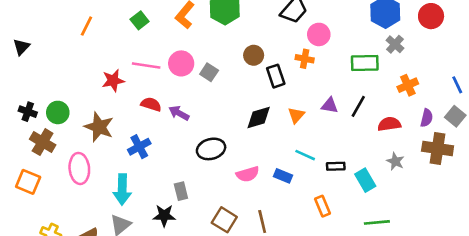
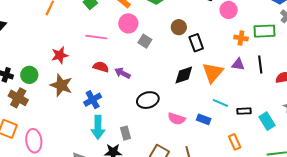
orange cross: (305, 59) -> (241, 38), moved
pink circle: (181, 63) -> (128, 23), moved
red star: (113, 81) -> (60, 55), moved
black line: (358, 106) -> (260, 65), turned -36
orange triangle: (296, 115) -> (213, 73), size x1.6
pink ellipse: (79, 168) -> (34, 141), moved
pink semicircle: (248, 174) -> (176, 119), turned 36
cyan arrow: (122, 189) -> (98, 127), moved

